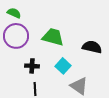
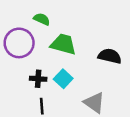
green semicircle: (14, 13) -> (42, 19), moved
cyan square: (63, 66) -> (63, 79), moved

